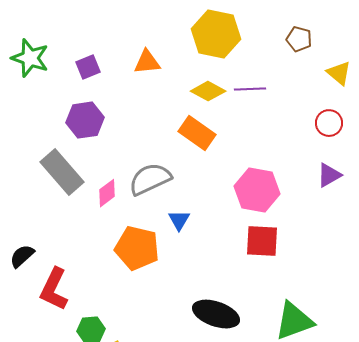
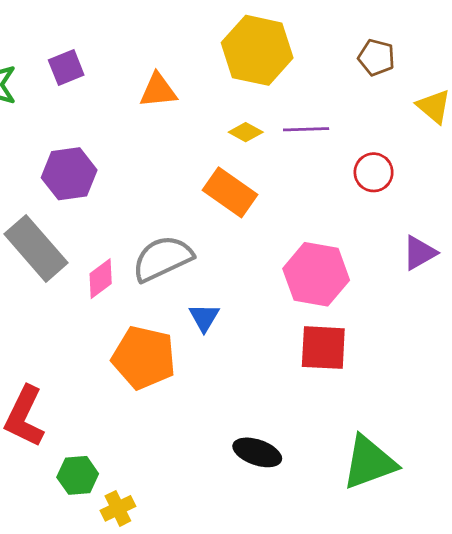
purple square: (88, 67) -> (66, 67), moved
yellow diamond: (208, 91) -> (246, 132), size x0.7
red circle: (329, 123) -> (374, 172), moved
black ellipse: (216, 314) -> (257, 452), size x0.7

